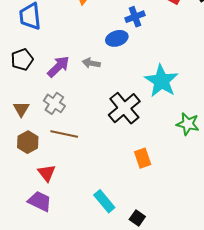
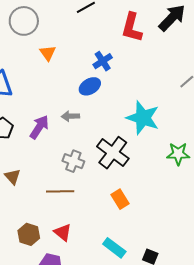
gray cross: (54, 103) -> (73, 161), moved
brown hexagon: (28, 142) -> (29, 234), moved
orange rectangle: (143, 158) -> (120, 199), moved
red triangle: (47, 173) -> (63, 232), moved

